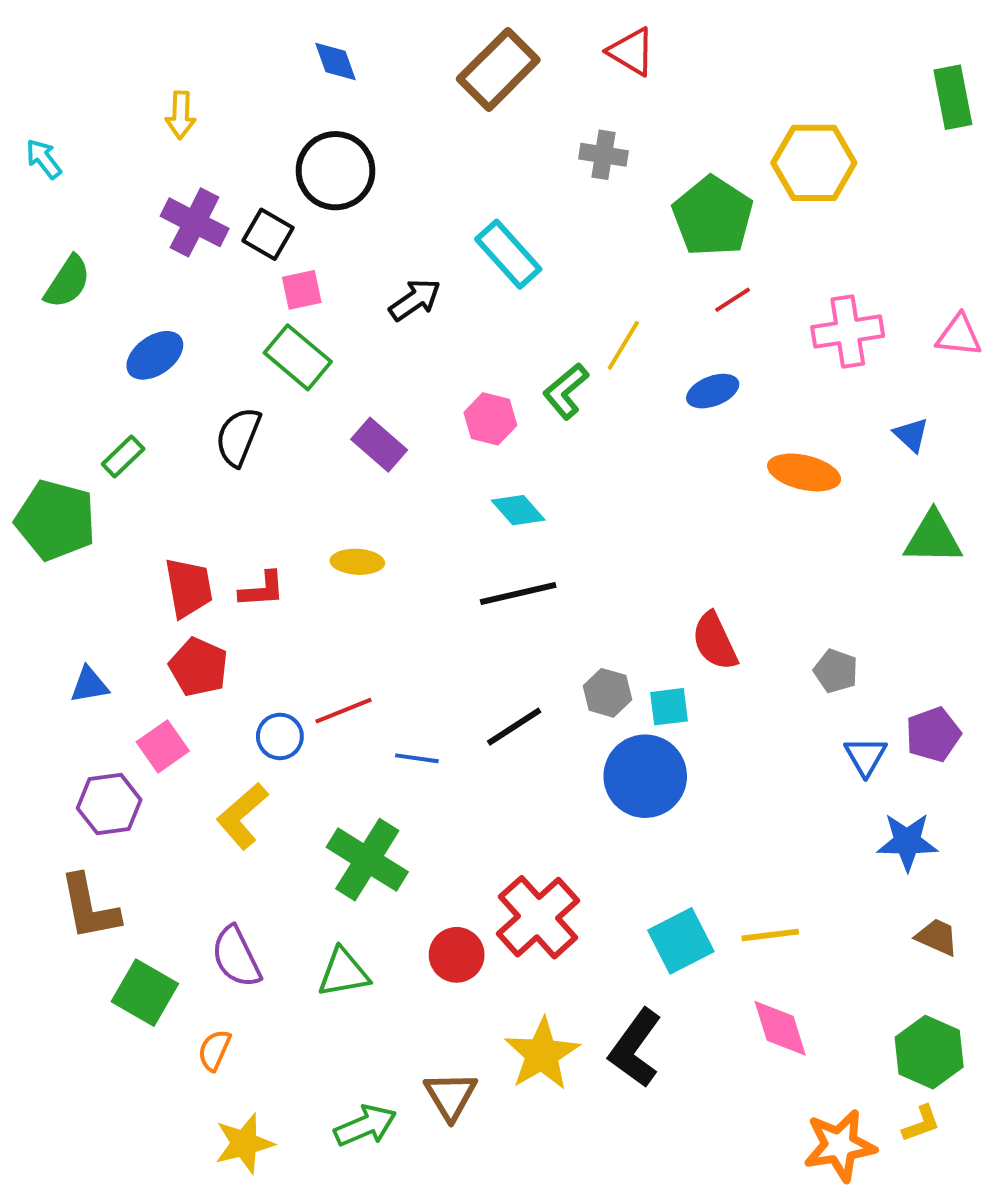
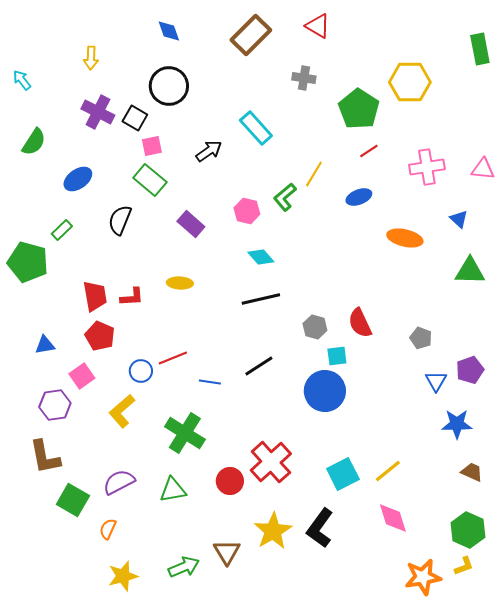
gray hexagon: (607, 693) -> (315, 327), moved
yellow line: (770, 935) -> (388, 471), turned -32
purple semicircle: (236, 957) -> (119, 482), turned 88

